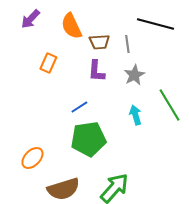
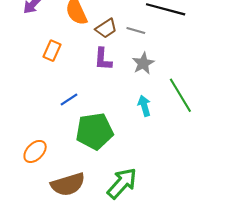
brown trapezoid: (99, 42) -> (106, 28), turned -30
gray line: (127, 44) -> (136, 30), turned -66
blue line: (79, 107) -> (69, 99), moved

